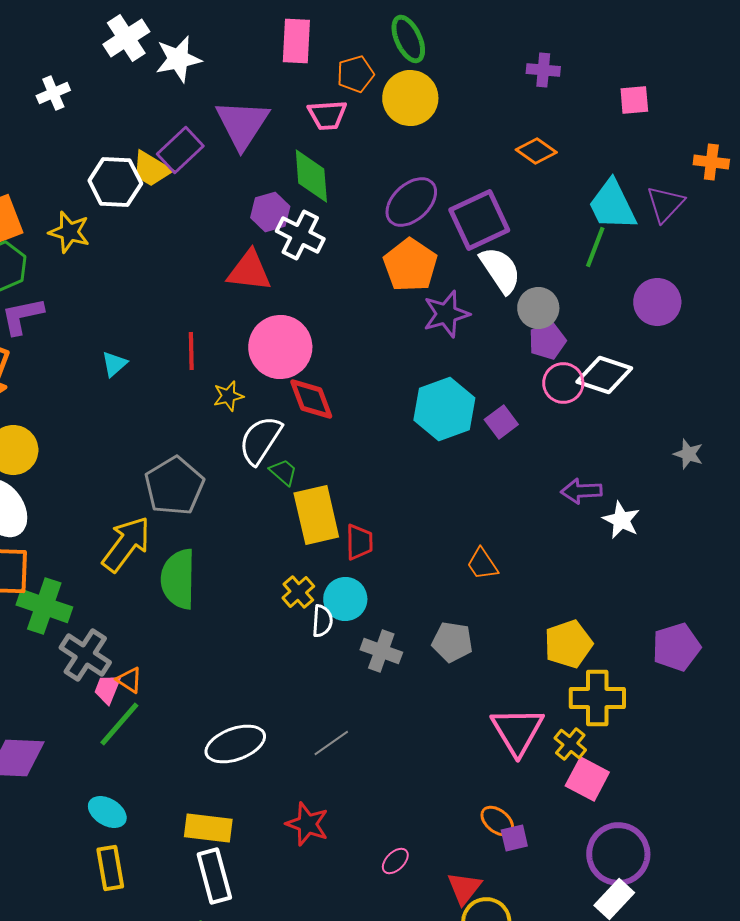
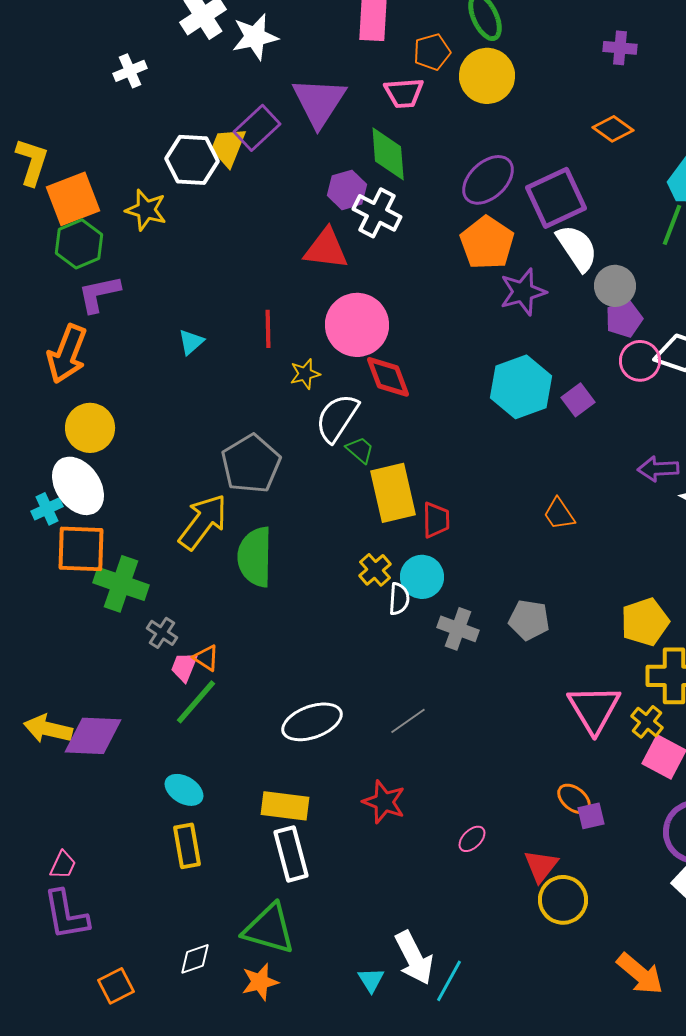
yellow trapezoid: (151, 169) -> (228, 147), turned 81
orange trapezoid: (482, 564) -> (559, 514), moved
gray cross: (85, 655) -> (162, 633), size x0.6

